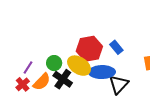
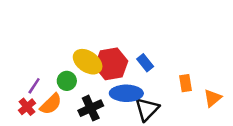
yellow ellipse: (79, 66) -> (88, 62), moved
black cross: (63, 79) -> (91, 108), moved, turned 30

